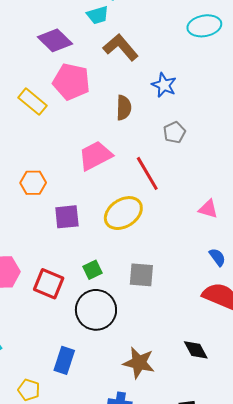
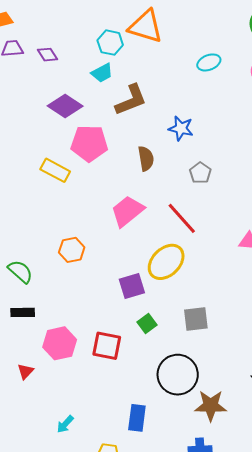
cyan ellipse: (204, 26) -> (209, 62), size x0.7
brown L-shape: (121, 47) -> (131, 100), turned 120
purple square: (67, 217) -> (132, 286), moved
black circle: (96, 310) -> (178, 375), moved

